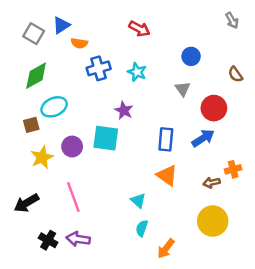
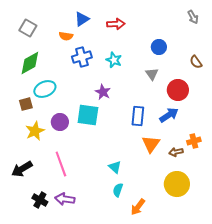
blue triangle: (61, 25) -> (82, 19), moved
red arrow: (139, 29) -> (116, 24), turned -30
orange triangle: (167, 175) -> (151, 144), moved, turned 30

